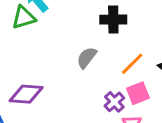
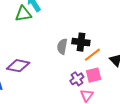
black cross: (113, 20) -> (81, 42), moved
gray semicircle: (87, 58) -> (62, 46), turned -35

